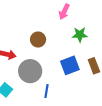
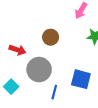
blue square: (70, 65) -> (81, 79), moved, turned 30

